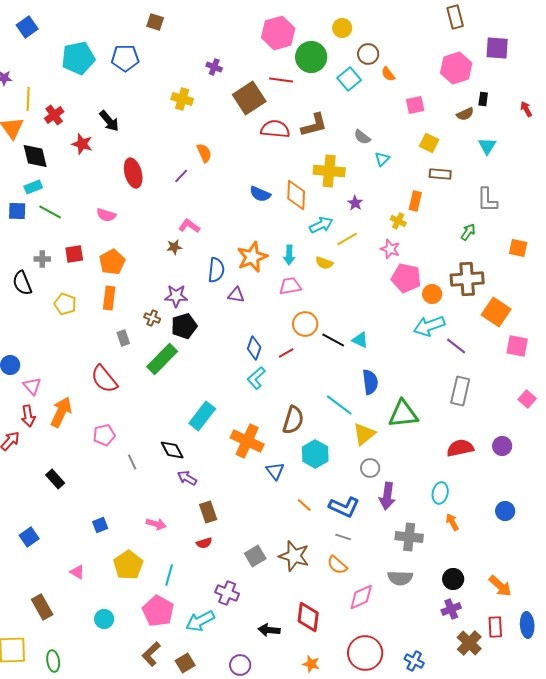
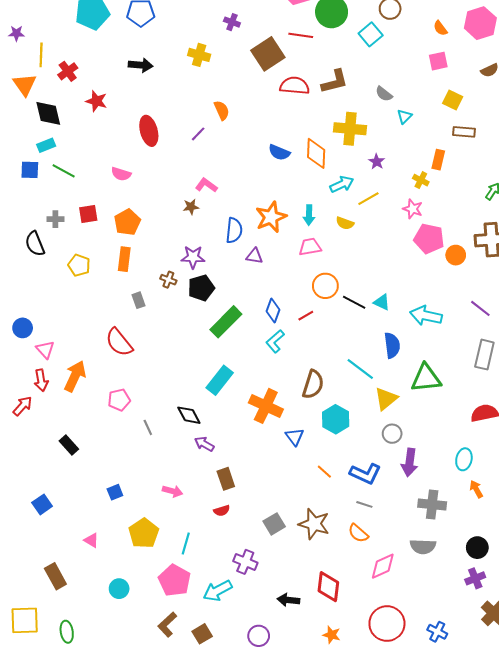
orange semicircle: (388, 74) -> (440, 28), moved
black arrow: (109, 121) -> (141, 65), moved, turned -45
cyan arrow: (429, 326) -> (426, 316), moved, turned 32
green rectangle: (162, 359) -> (226, 322), moved

